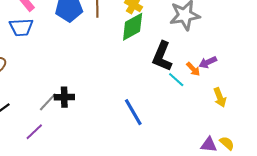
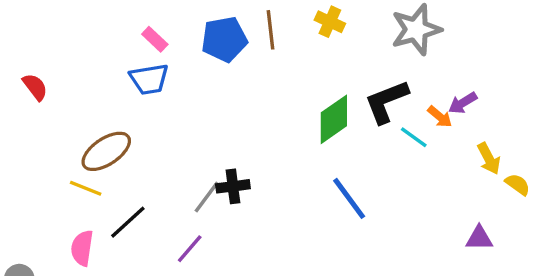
green diamond: (133, 27) -> (334, 119), moved
black L-shape: (162, 56) -> (386, 101), turned 52
yellow semicircle: (227, 143) -> (518, 184), moved

